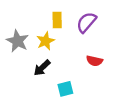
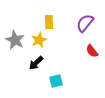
purple semicircle: (86, 22) -> (85, 23), moved
red semicircle: (95, 61) -> (92, 51), moved, turned 40

